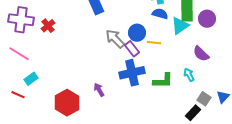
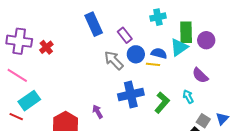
blue semicircle: (160, 14) -> (159, 53), moved
purple rectangle: (132, 49) -> (125, 35), moved
cyan rectangle: (31, 79) -> (29, 101), size x1.5
green L-shape: (163, 81) -> (162, 103), turned -50

